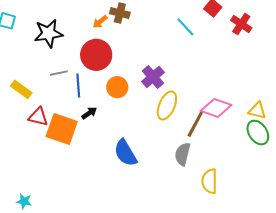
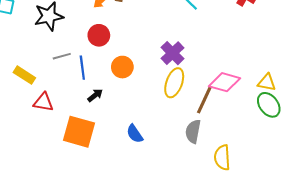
red circle: (96, 55) -> (99, 35), size x0.7
purple cross: (153, 77) -> (172, 53), moved
orange square: (62, 129) -> (79, 132), moved
blue semicircle: (125, 153) -> (135, 134), size x0.7

